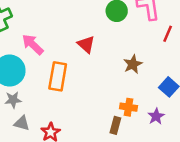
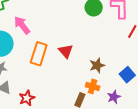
red triangle: (86, 44) -> (66, 51), moved
brown star: (133, 64) -> (97, 65), moved

